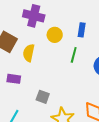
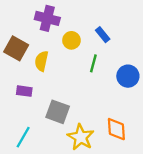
blue rectangle: (82, 30) -> (103, 35), turned -48
gray square: (43, 97) -> (58, 112), size x1.5

